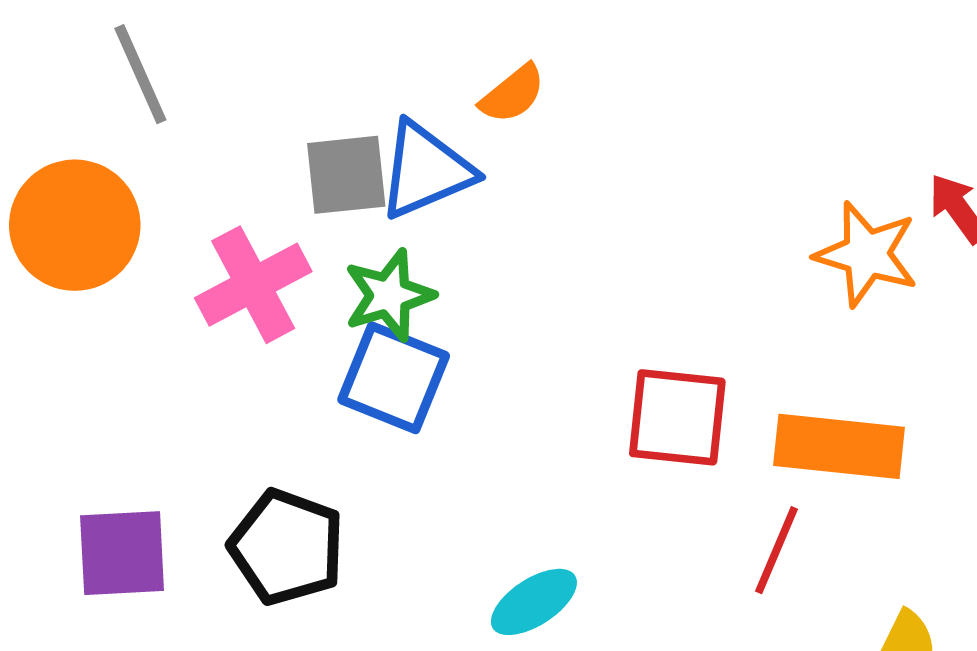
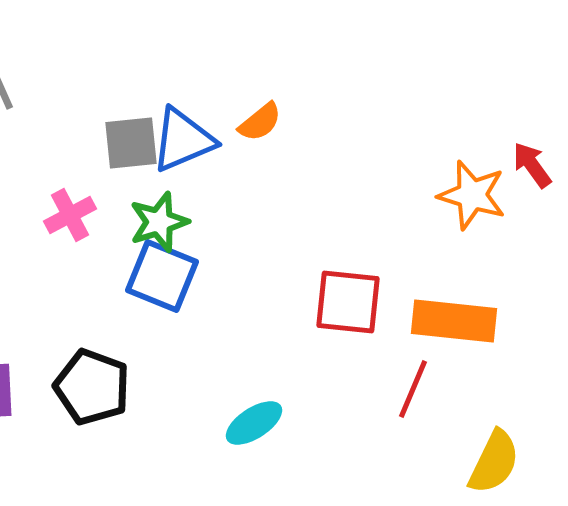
orange semicircle: (513, 94) -> (260, 122), moved
pink cross: (253, 285) -> (70, 215), size x0.7

